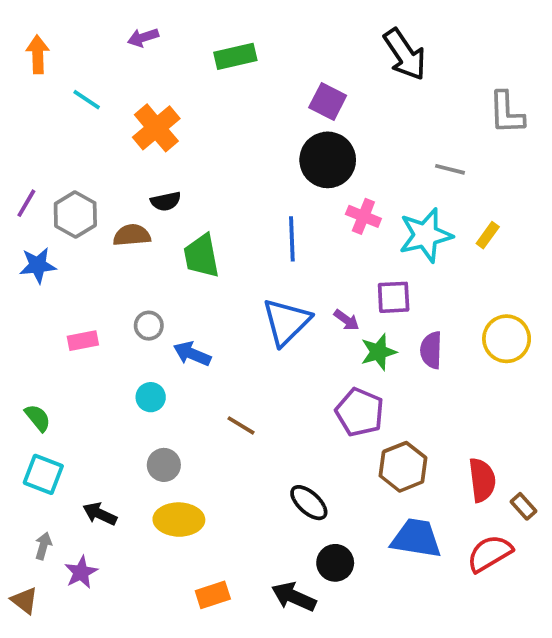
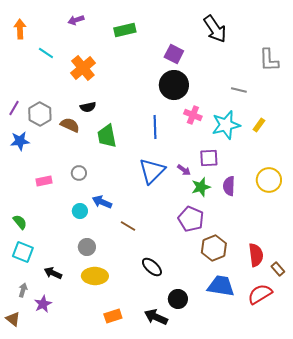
brown semicircle: (132, 235) -> (70, 125), turned 30
blue arrow: (192, 354) -> (102, 202), moved
black ellipse: (309, 503) -> (152, 267), moved

